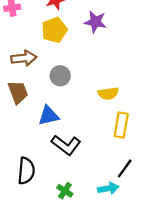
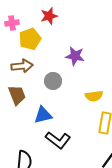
purple star: (95, 22) -> (75, 56), moved
yellow pentagon: (54, 30) -> (30, 39), moved

